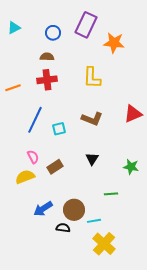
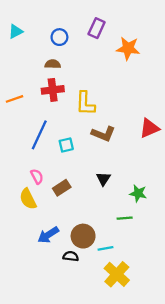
purple rectangle: (86, 25) -> (97, 28), size x0.7
yellow L-shape: (92, 78) -> (85, 103), moved
green star: (131, 167) -> (138, 193), moved
yellow semicircle: (25, 177) -> (28, 199), turned -96

